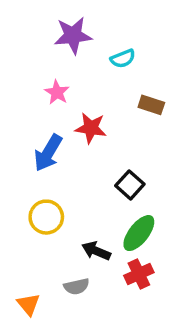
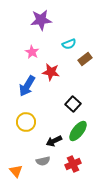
cyan semicircle: (123, 59) -> (69, 44), moved
brown rectangle: (151, 105) -> (85, 59), turned -56
black arrow: (96, 251) -> (54, 141), turned -49
red cross: (139, 274) -> (73, 164), moved

